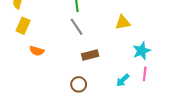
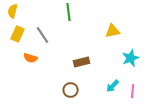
gray line: (77, 27) -> (43, 35), moved
pink line: (145, 74) -> (133, 91), moved

